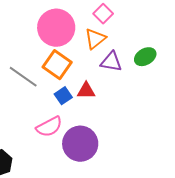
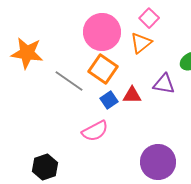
purple triangle: (111, 62) -> (164, 84), moved
purple circle: (80, 144) -> (158, 162), moved

